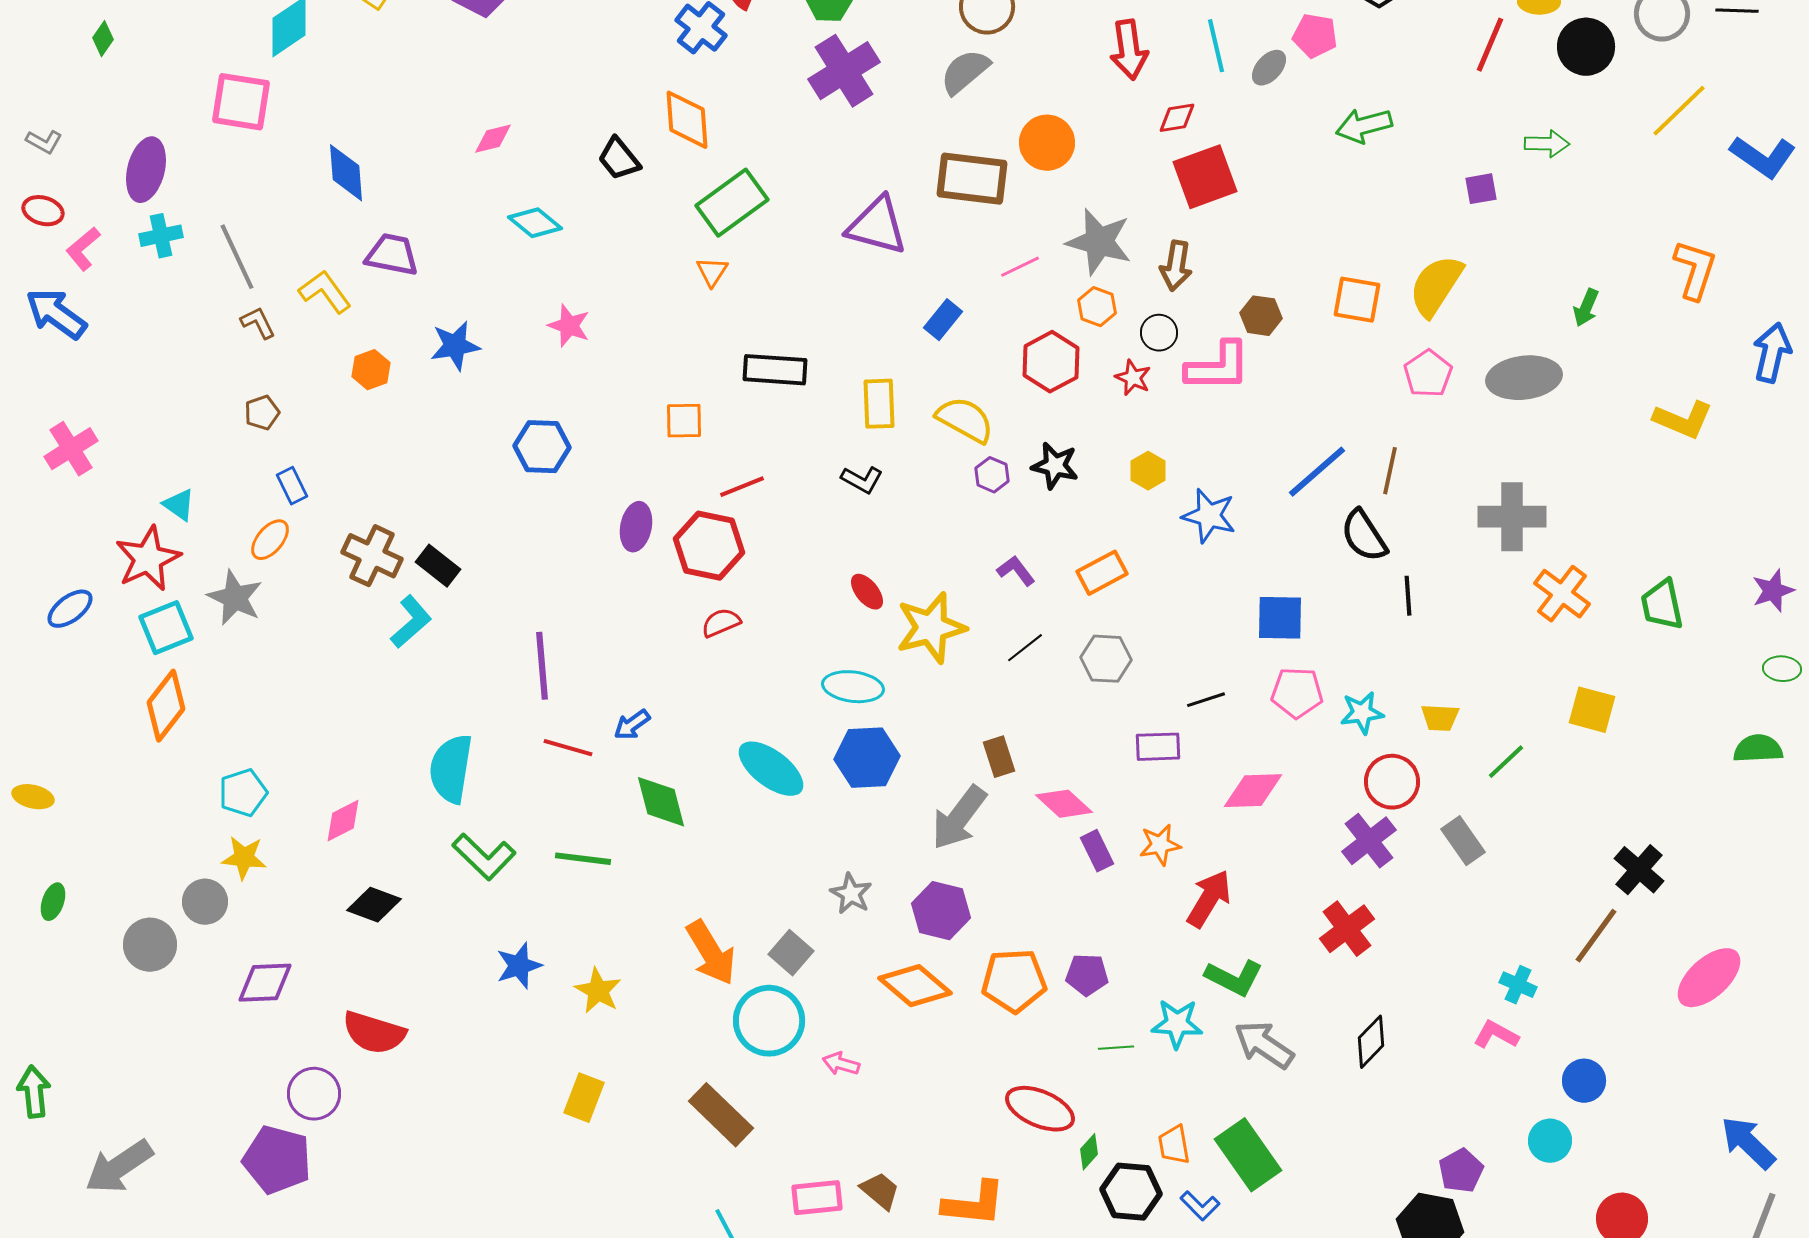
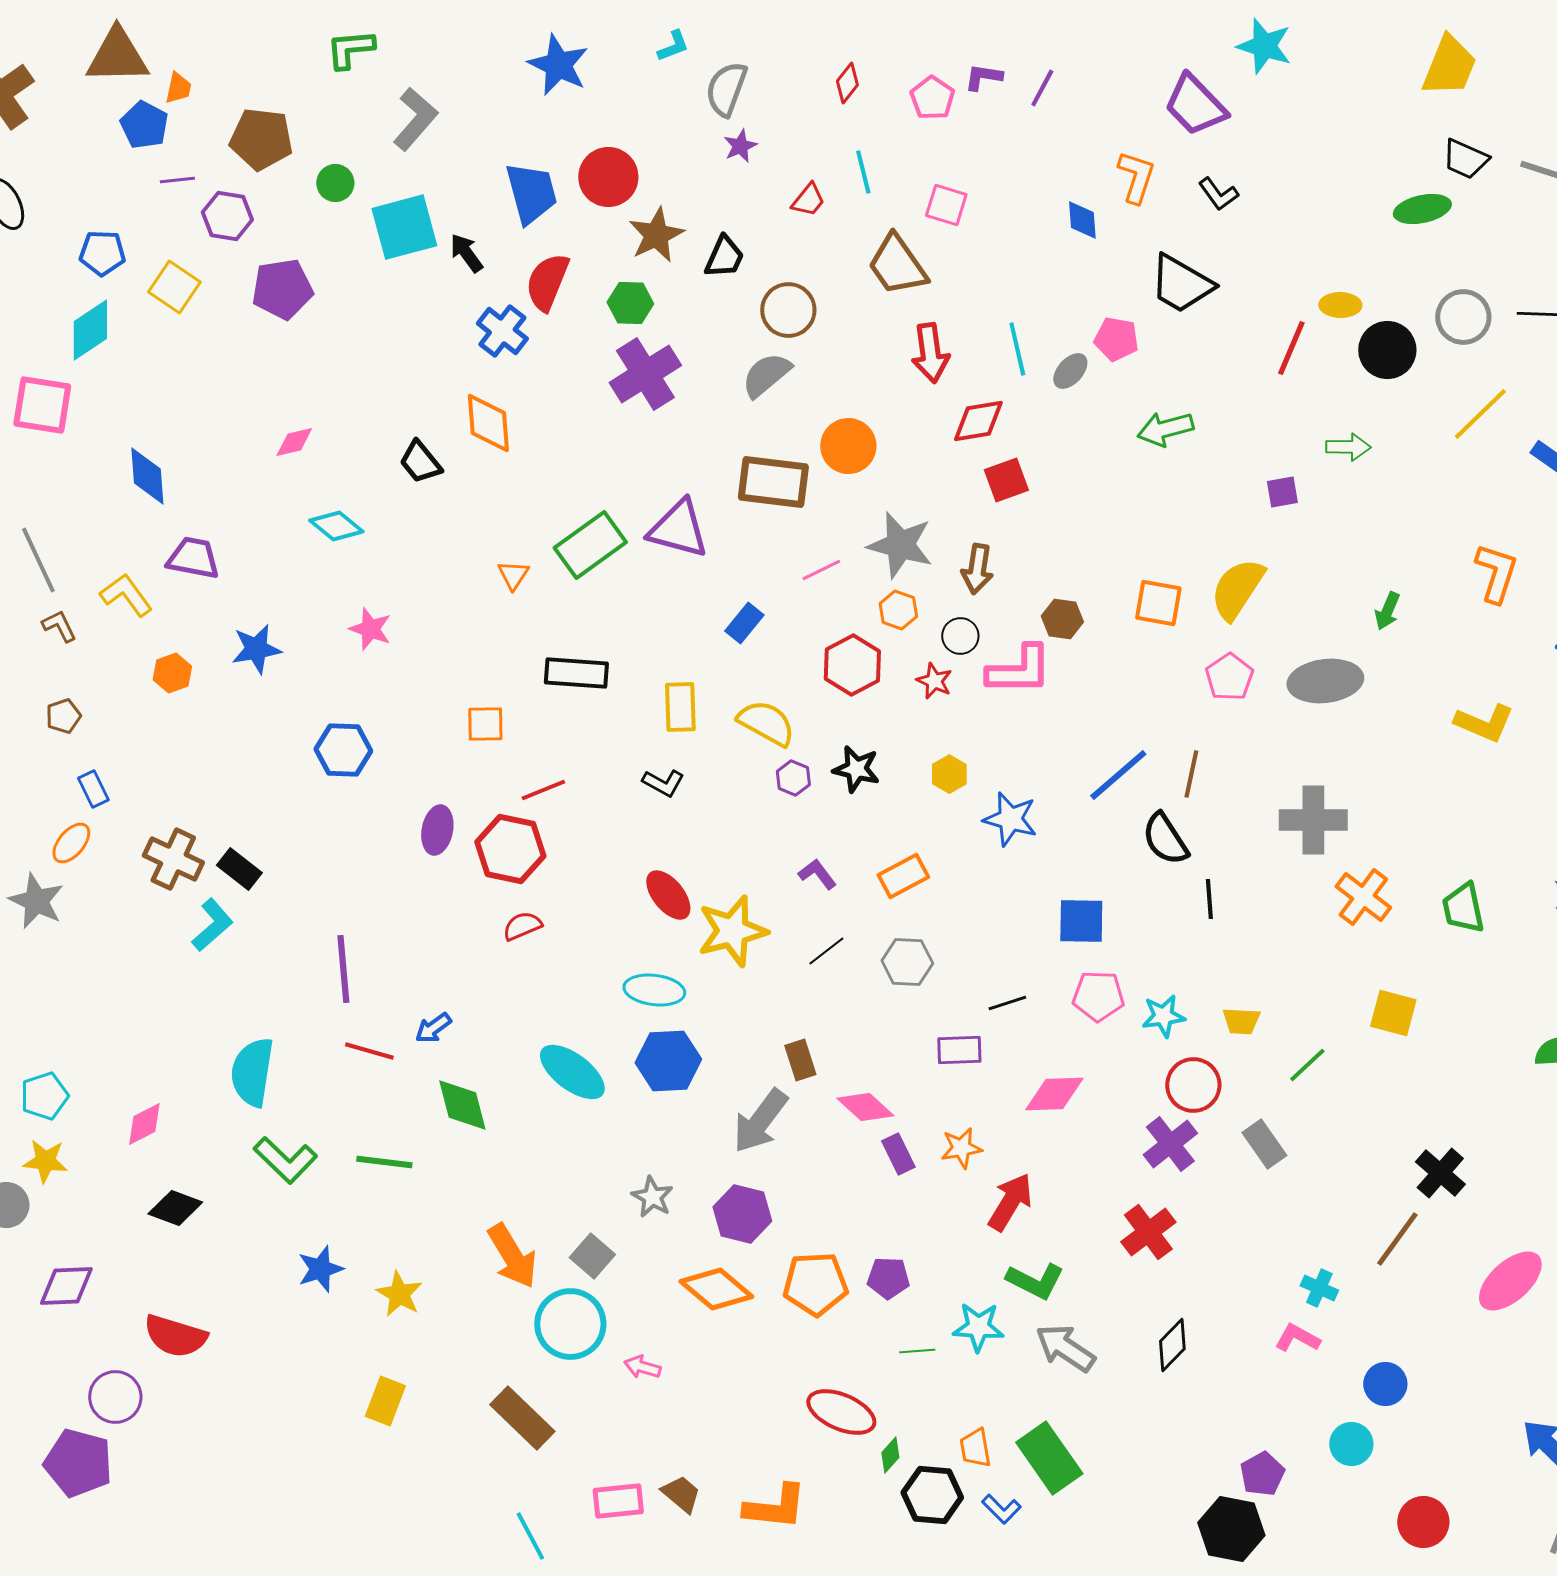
red diamond: (1177, 118) -> (978, 421), size x1.4
red square: (1205, 177) -> (1006, 480), size x0.7
green rectangle: (732, 203) -> (590, 545), moved
red ellipse: (867, 592) -> (668, 895), size x1.4

